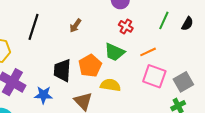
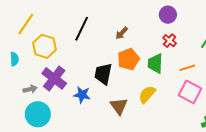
green trapezoid: (114, 52) -> (155, 63), turned 60
orange pentagon: (90, 66) -> (128, 59), moved
yellow semicircle: (110, 85) -> (147, 94), turned -66

